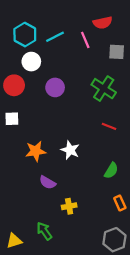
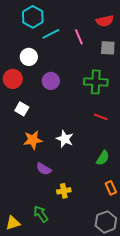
red semicircle: (103, 23) -> (105, 21), moved
cyan hexagon: (25, 35) -> (33, 17), moved
green cross: (104, 89) -> (96, 82), turned -30
white square: (12, 119) -> (22, 109), moved, turned 32

